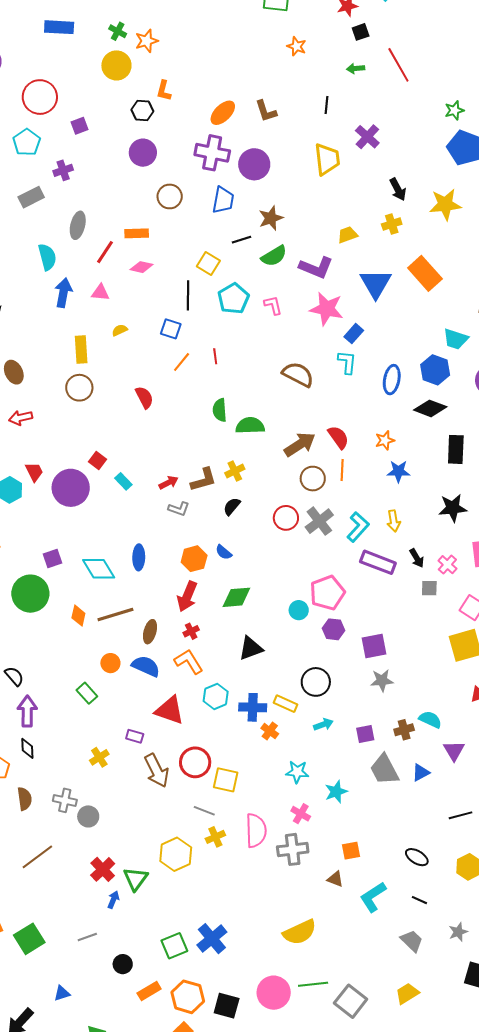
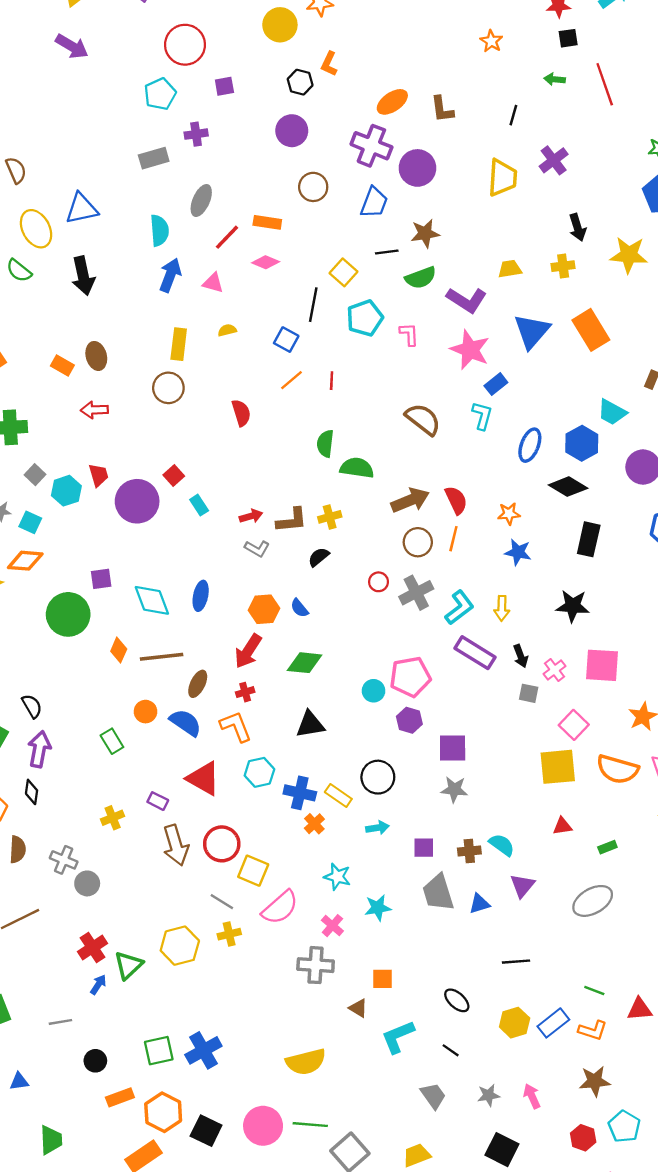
red circle: (286, 518) -> (379, 582), size x0.7
pink semicircle: (256, 830) -> (280, 907), moved, turned 40

